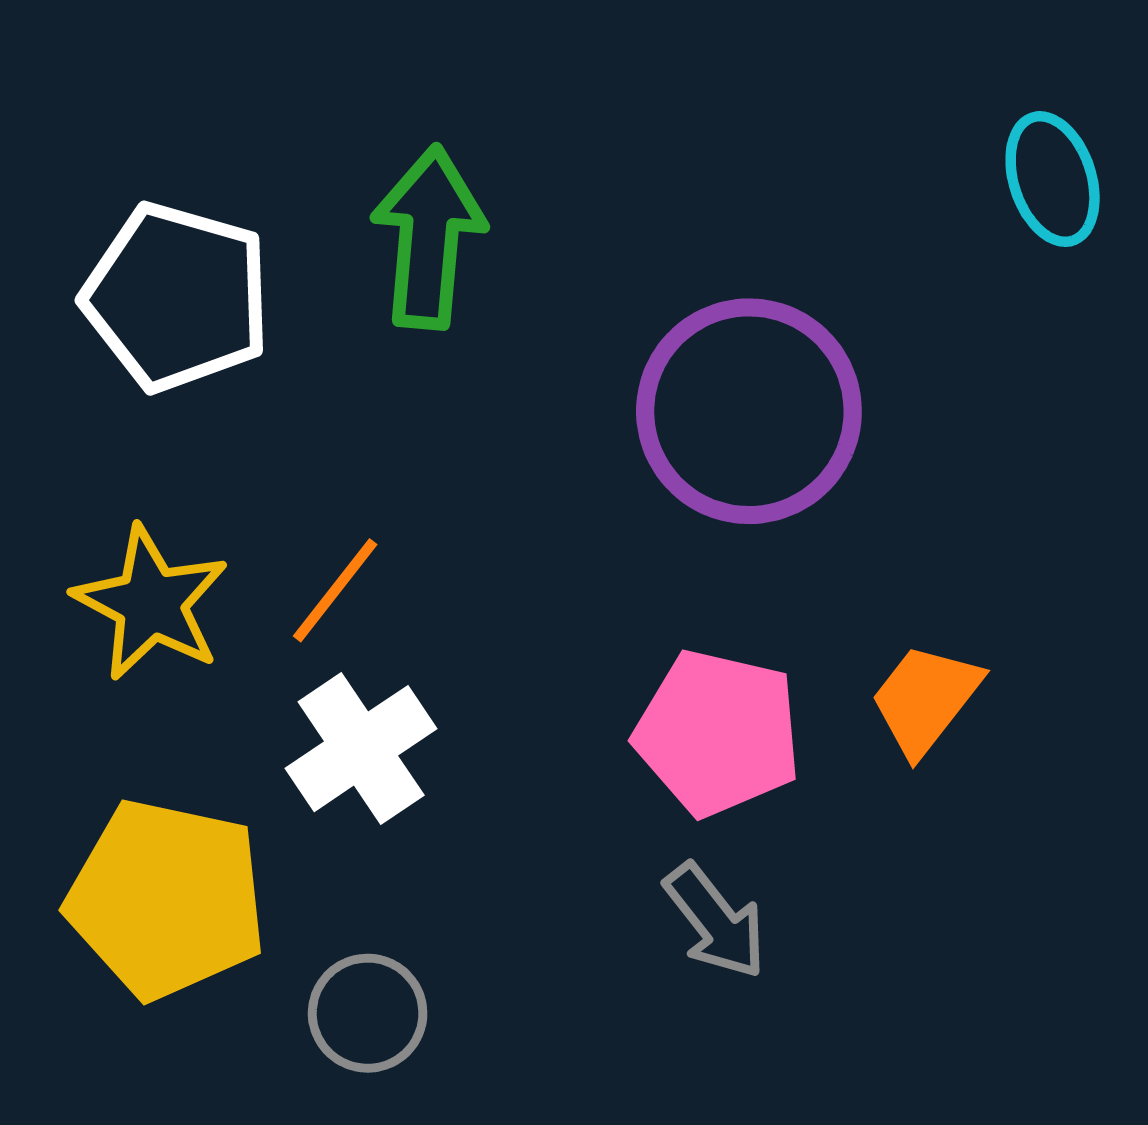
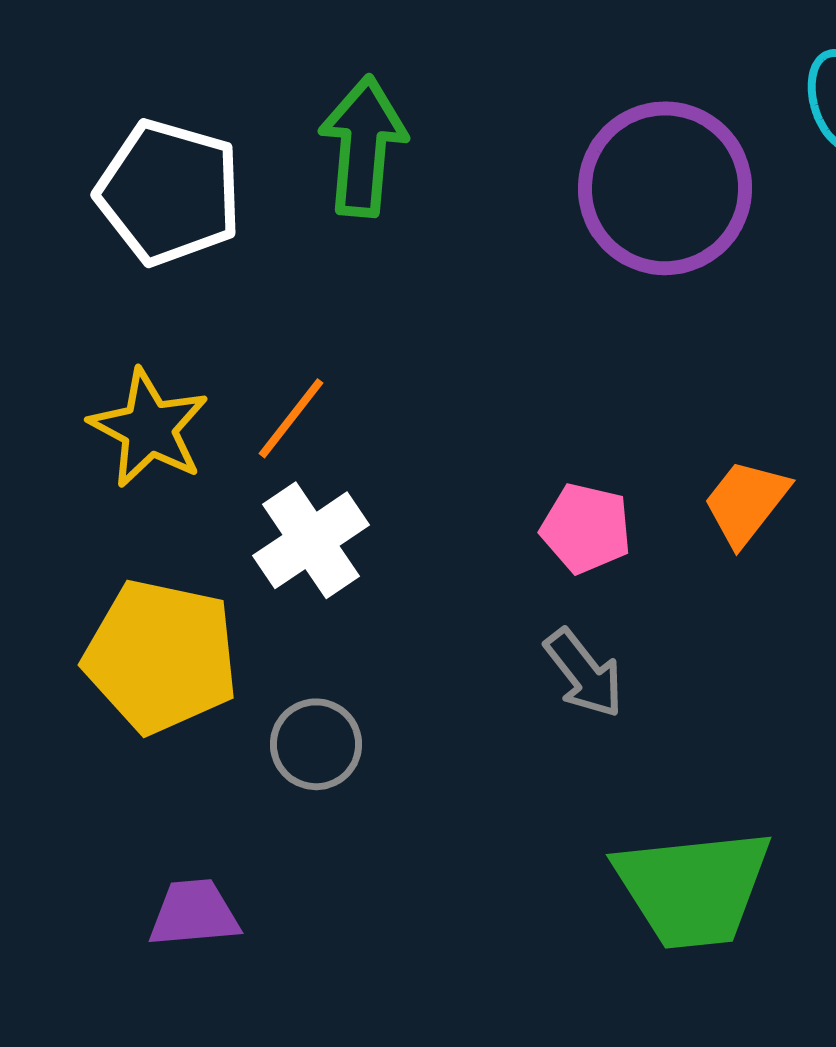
purple circle: (749, 411) -> (665, 188), moved
pink pentagon: (718, 733) -> (586, 528), size x0.7

